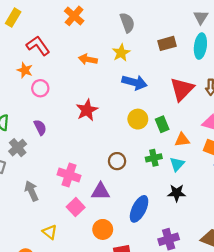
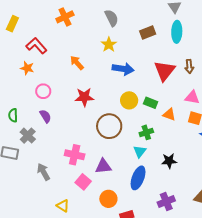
orange cross: (74, 16) -> (65, 17), turned 30
orange arrow: (88, 59) -> (77, 63), moved, turned 42
pink circle: (40, 88) -> (43, 91), moved
red star: (87, 110) -> (84, 97), turned 30
green rectangle: (162, 124) -> (151, 103), turned -40
orange triangle: (182, 140) -> (169, 114), turned 32
brown circle: (117, 161) -> (109, 126), moved, size x1.6
cyan triangle: (177, 164) -> (140, 151), moved

